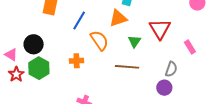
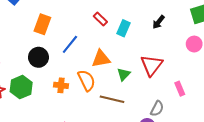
orange triangle: (118, 18) -> (101, 59), moved
orange semicircle: (99, 40) -> (87, 80), moved
black circle: (34, 44) -> (38, 57), moved

